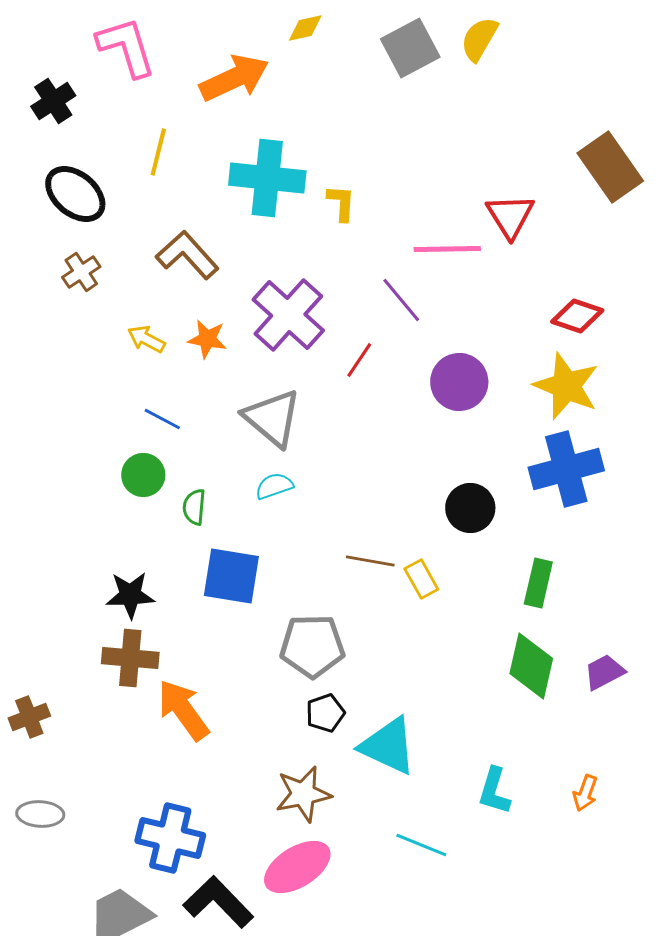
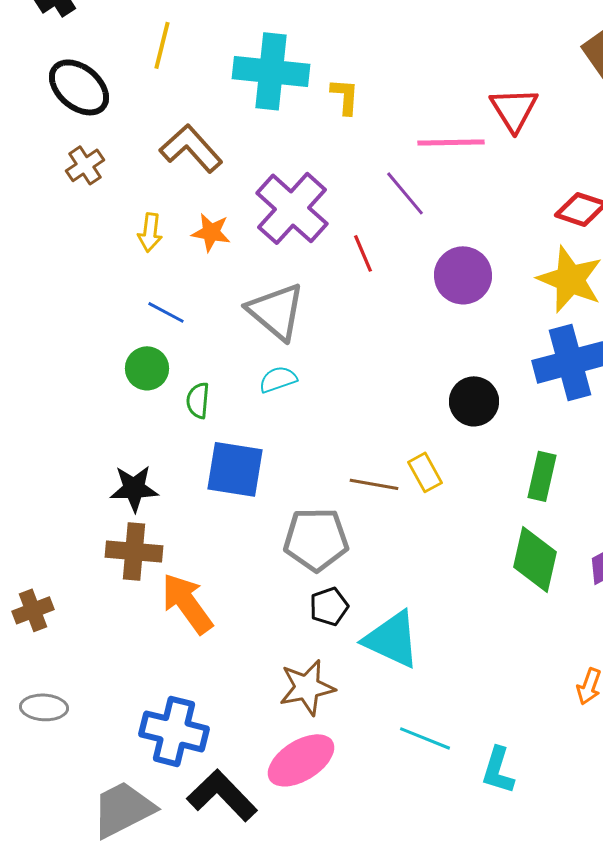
yellow arrow: (146, 339) -> (150, 232), turned -111
red line: (359, 360) -> (363, 253), turned -57
brown line: (370, 561) -> (374, 484), moved
cyan L-shape: (494, 791) -> (498, 770), moved

